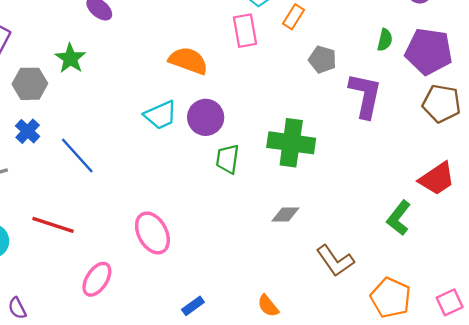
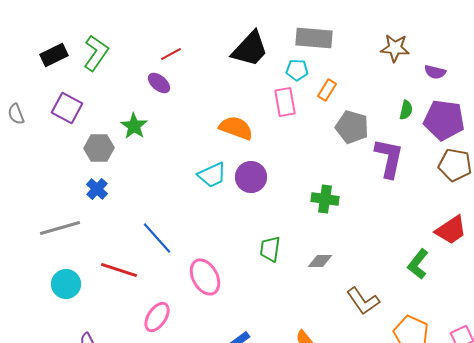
gray pentagon: (322, 60) -> (352, 127), size x1.4
green cross: (291, 143) -> (325, 199), size x0.7
blue line: (77, 156) -> (157, 238), moved
green trapezoid: (228, 159) -> (270, 249), moved

